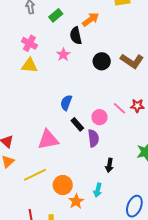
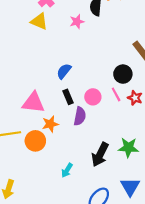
black circle: (102, 61) -> (123, 74), moved
black arrow: (109, 165) -> (100, 154), moved, size x1.6
orange circle: (63, 185) -> (35, 141), moved
orange star: (76, 201) -> (50, 124), moved

